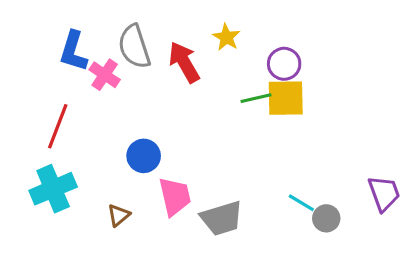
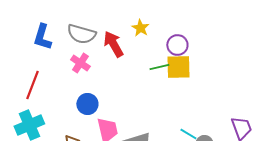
gray semicircle: (134, 47) -> (81, 34), turned -56
pink cross: (105, 75) -> (80, 63), moved

